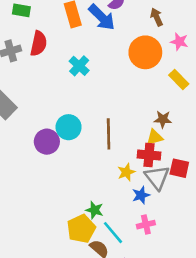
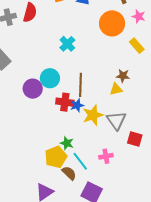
cyan cross: (79, 66) -> (67, 44), moved
red cross: (149, 155) -> (65, 102), moved
red square: (179, 168) -> (135, 139), moved
yellow star: (126, 172) -> (93, 115), size x1.5
blue star: (141, 195) -> (77, 105), moved

